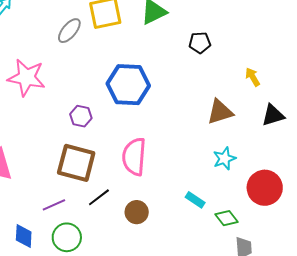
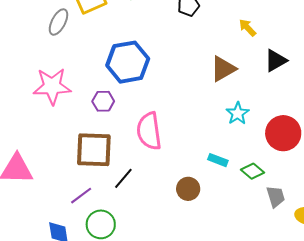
pink star: (26, 78) -> (52, 86), moved
purple hexagon: (81, 116) -> (103, 101), moved
brown circle: (137, 212) -> (188, 189), moved

